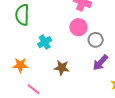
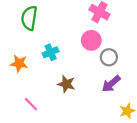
orange star: (20, 65) -> (19, 64), moved

